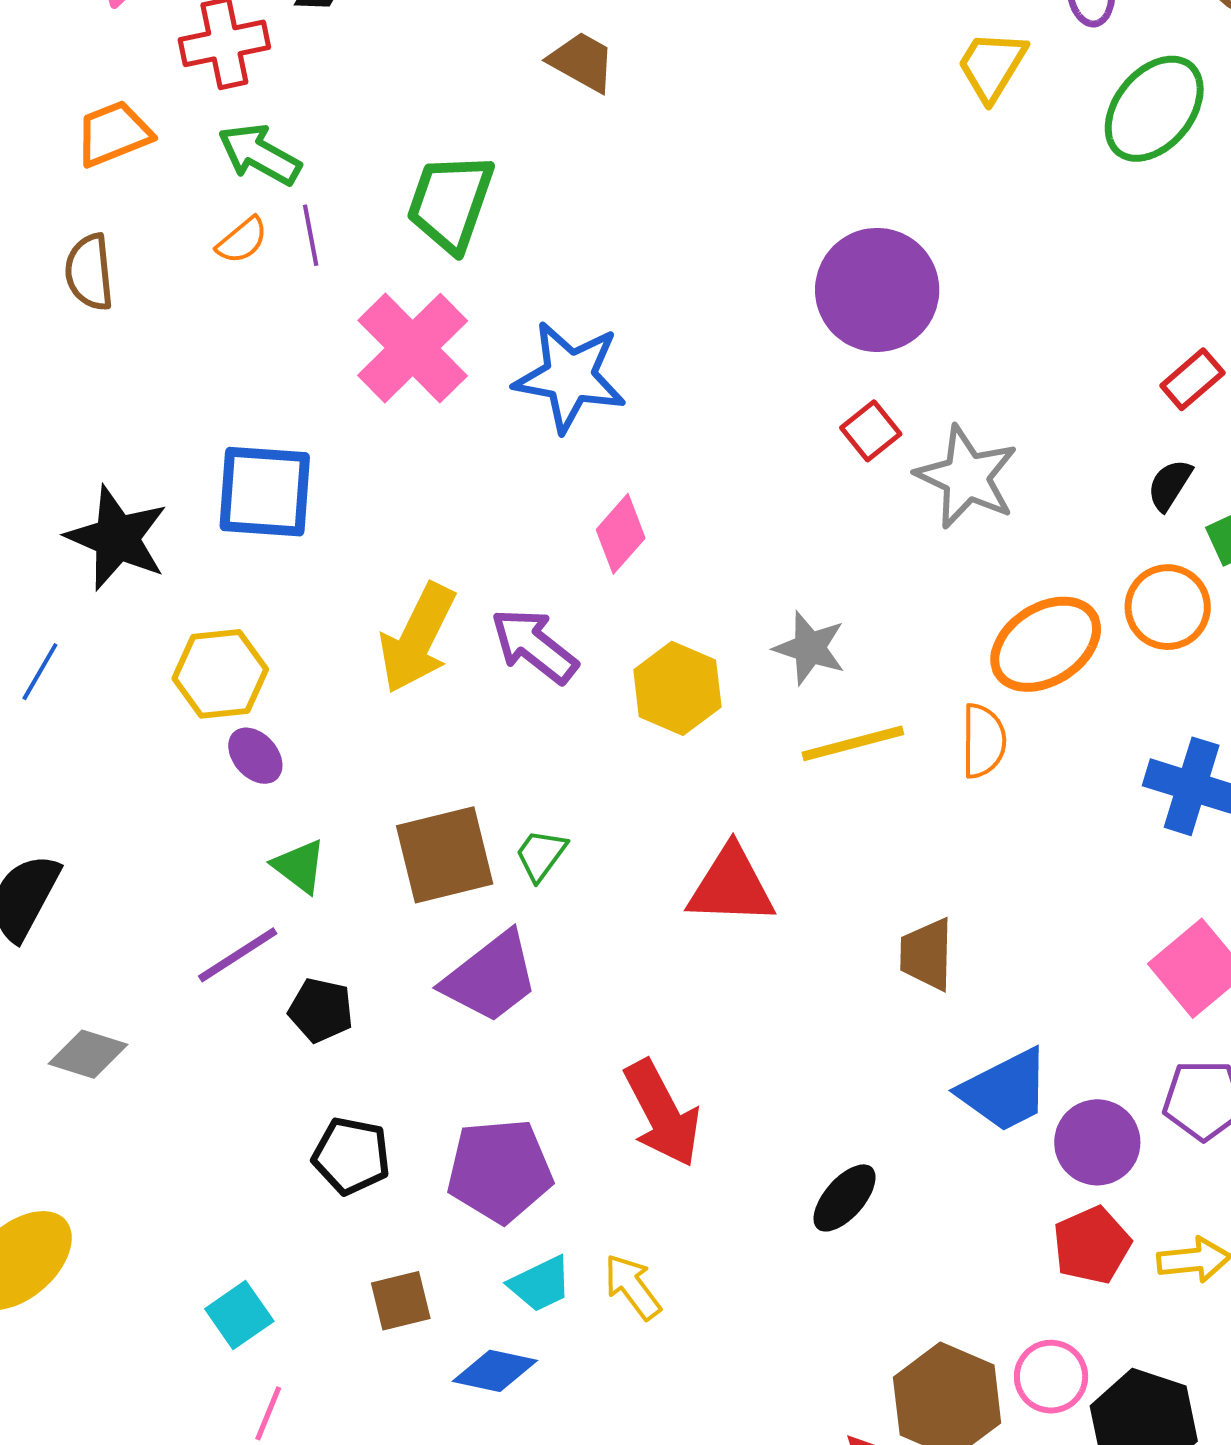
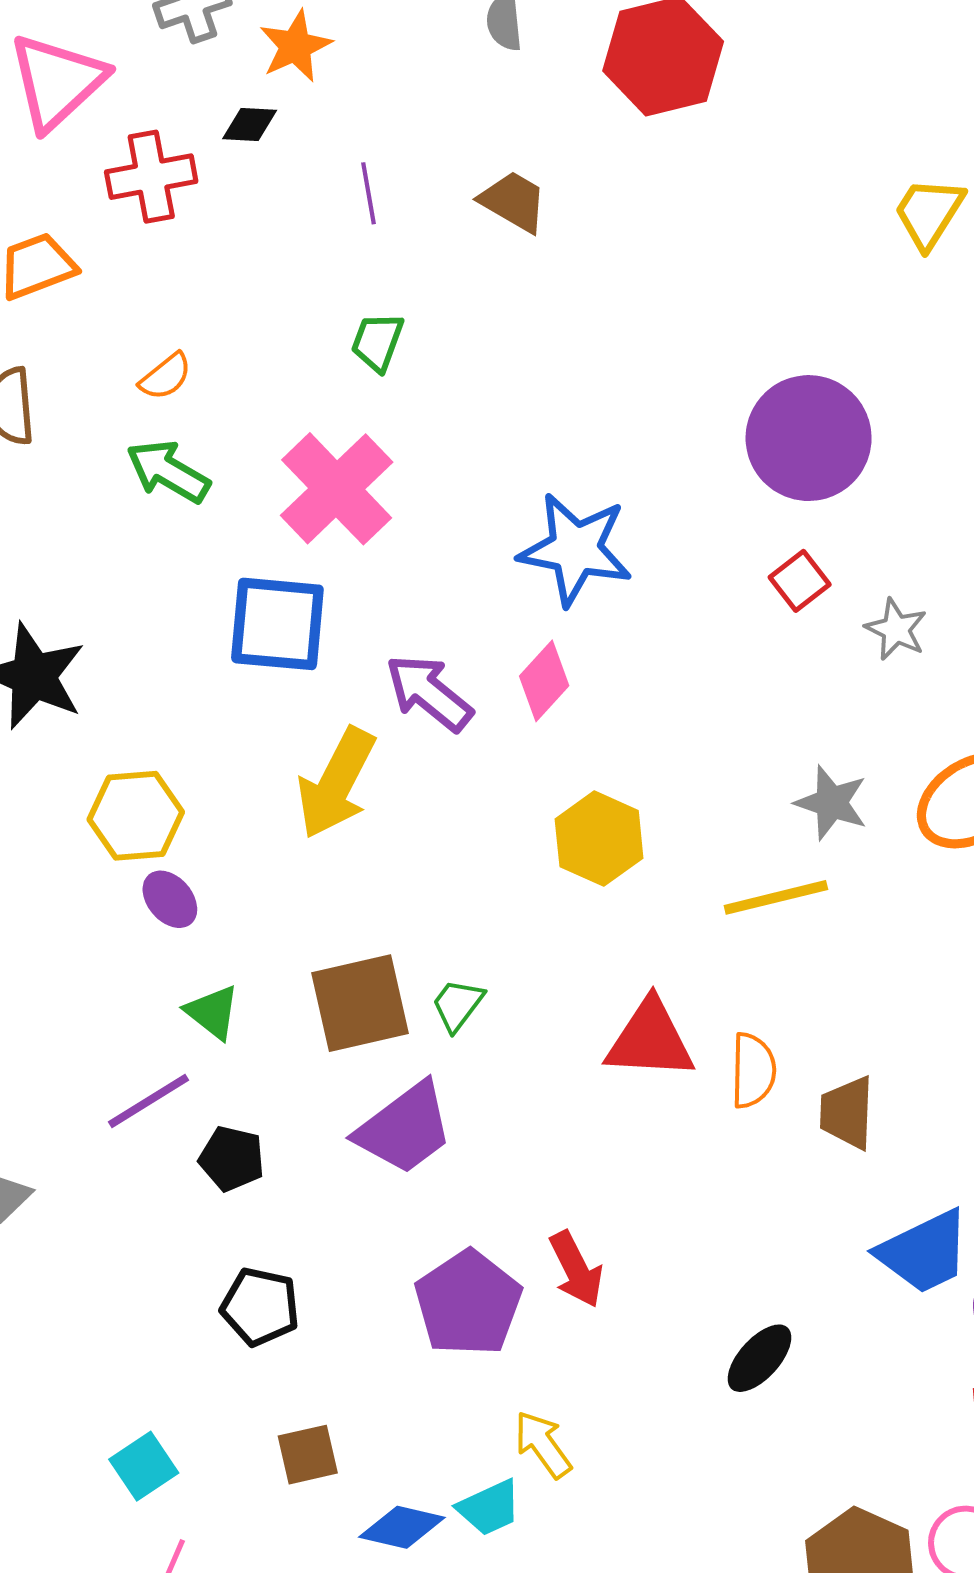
green arrow: (259, 154) -> (168, 471), moved
green trapezoid: (450, 202) -> (377, 342), size x0.6
purple line: (311, 235) -> (369, 193), moved
blue star: (570, 377) -> (575, 549), moved
gray star: (967, 477) -> (896, 629), size x0.6
blue square: (265, 492) -> (277, 624), moved
purple arrow: (534, 646) -> (429, 693), moved
gray star: (810, 648) -> (831, 803), moved
orange semicircle: (983, 741) -> (753, 1070), moved
red arrow: (662, 1113) -> (576, 1269), size x0.7
purple pentagon: (500, 1171) -> (468, 1303), moved, turned -30
cyan trapezoid: (540, 1284) -> (489, 1508), moved

